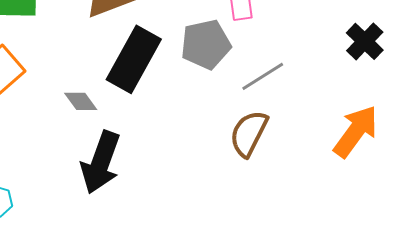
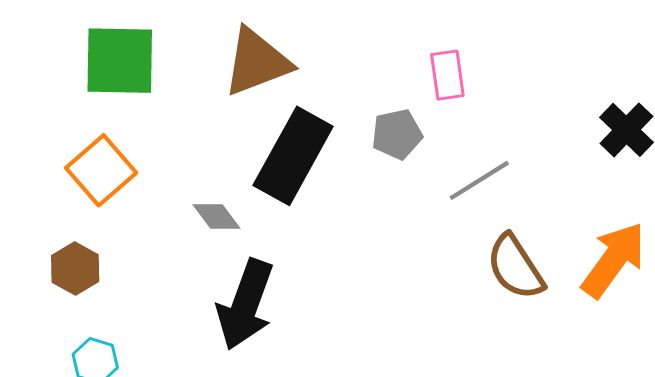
gray pentagon: (206, 44) -> (397, 134), size x0.7
brown semicircle: (249, 133) -> (515, 267), moved, turned -60

